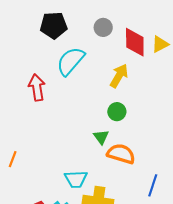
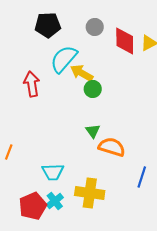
yellow arrow: (119, 76) -> (82, 73), moved, turned -90
green circle: (117, 112) -> (93, 89), moved
cyan trapezoid: (76, 179) -> (53, 172), moved

